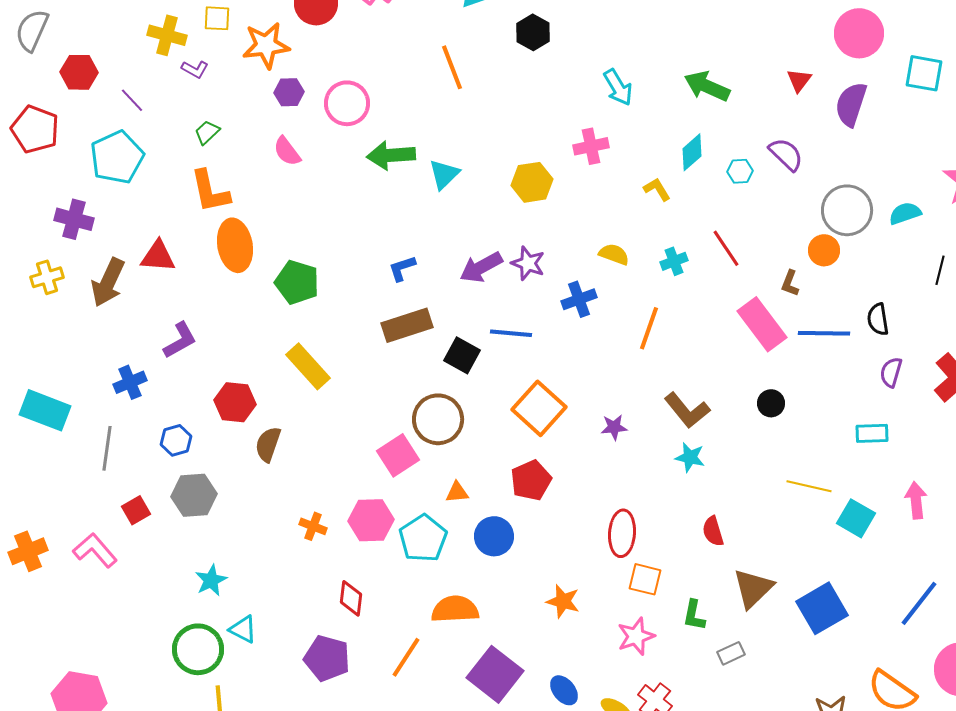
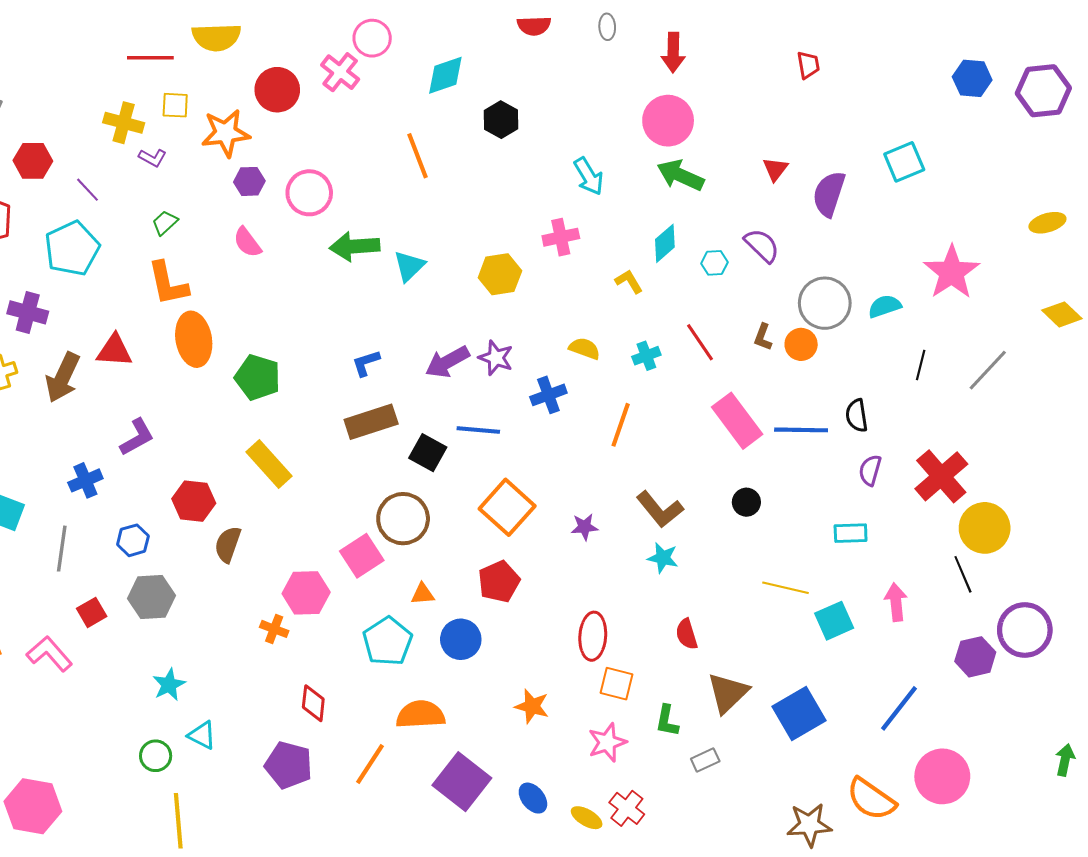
pink circle: (859, 33) -> (668, 121), moved
cyan square: (924, 73) -> (904, 162), turned -33
brown L-shape: (790, 283) -> (763, 337), moved
cyan square: (856, 518) -> (834, 621), turned 36
pink hexagon: (371, 520) -> (306, 593), moved
green circle: (198, 649) -> (156, 756), size x0.6

